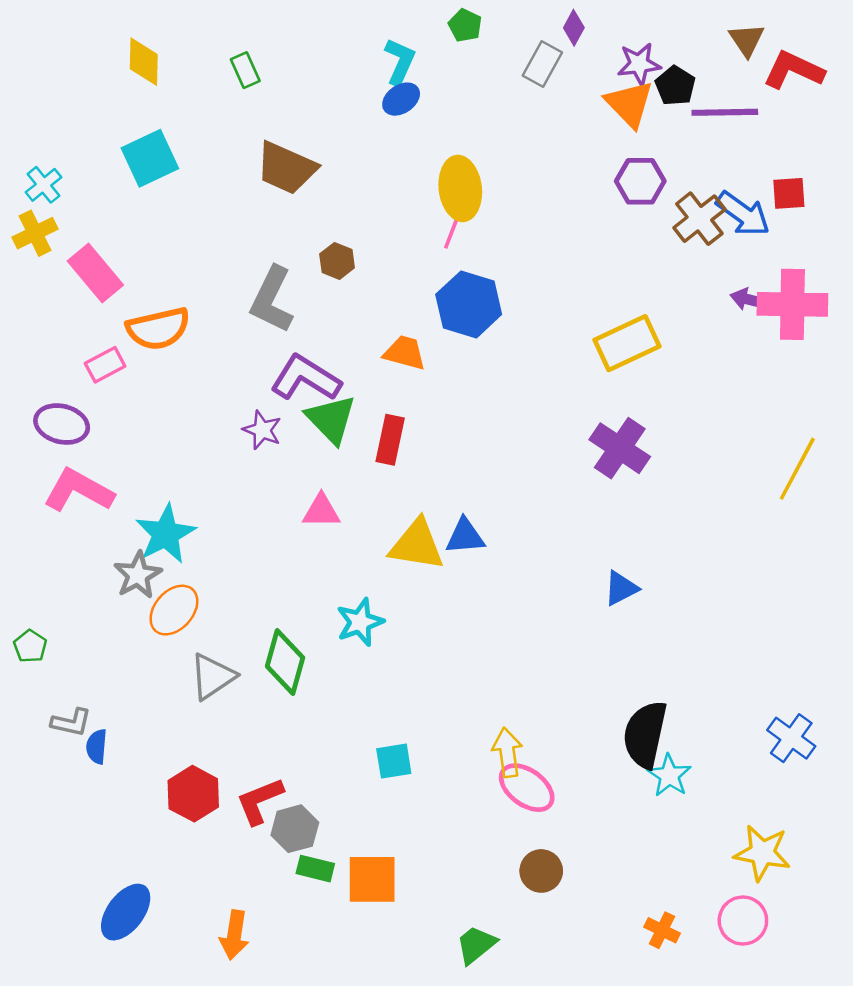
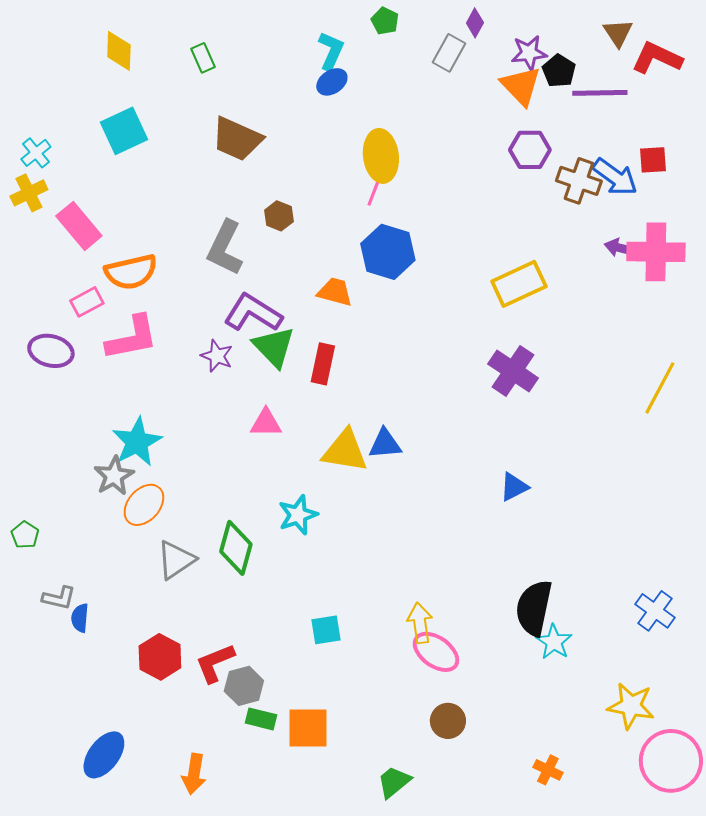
brown cross: (699, 219) -> (579, 181), turned -33
pink L-shape: (79, 490) -> (132, 338), moved, turned 140
pink circle: (743, 920) -> (671, 761), moved, size x1.5

